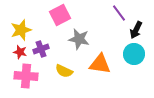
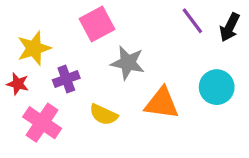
black arrow: (136, 30) -> (230, 27), moved
red star: (20, 52) -> (18, 84), moved
pink cross: (26, 76) -> (42, 123), turned 30

